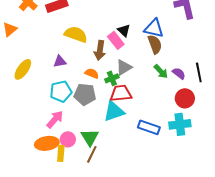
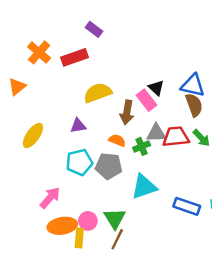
yellow semicircle: (76, 34) -> (98, 93), turned -40
gray triangle: (124, 67) -> (156, 133), turned 30
red trapezoid: (121, 93) -> (176, 137), moved
pink arrow: (55, 119) -> (50, 198), moved

